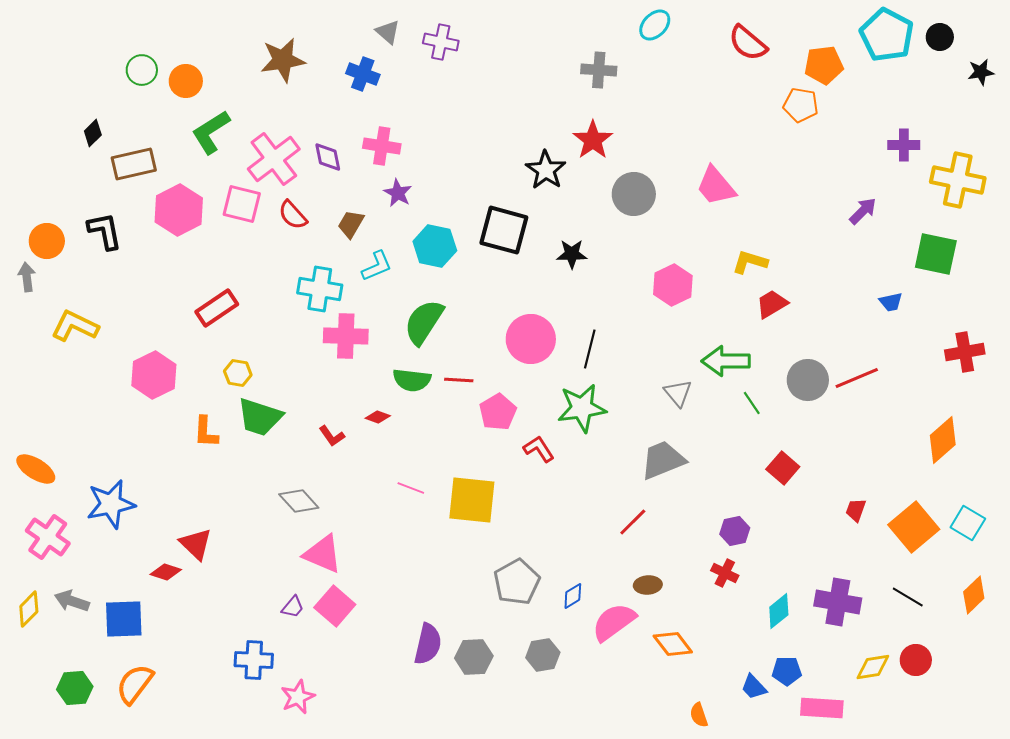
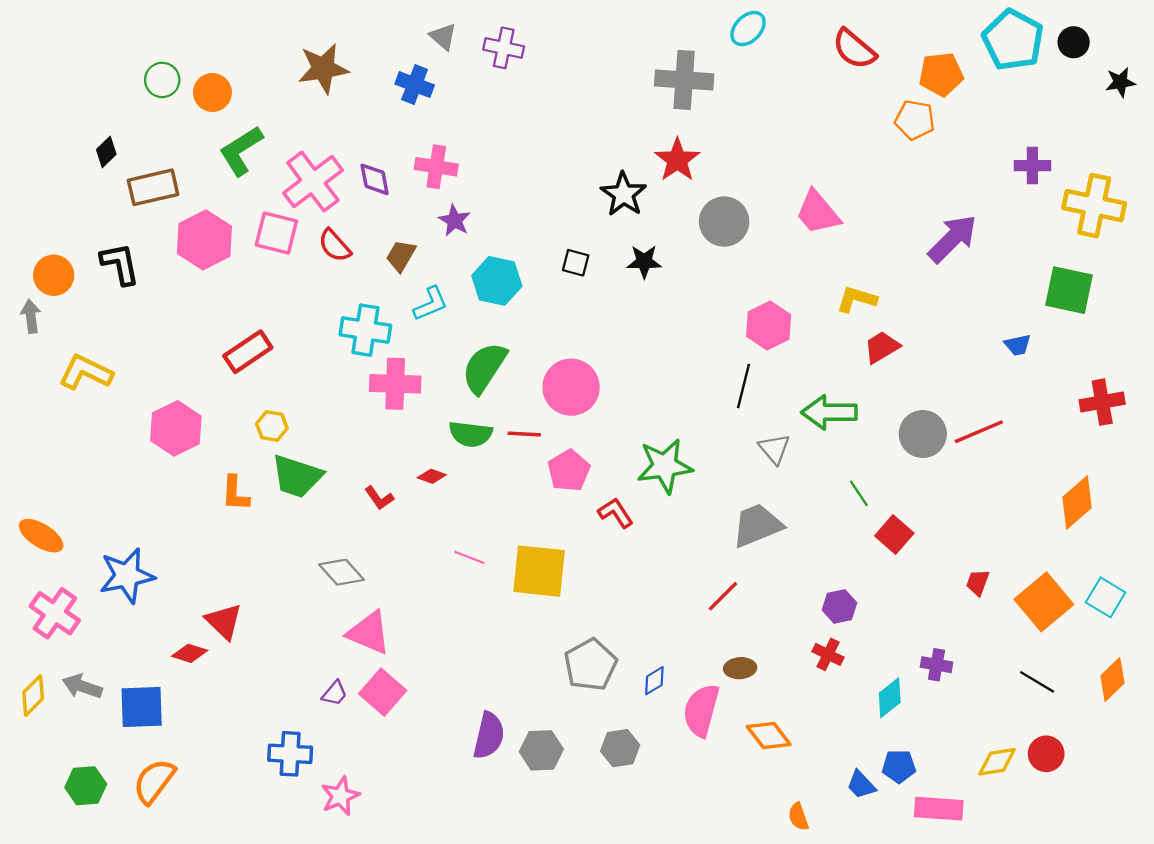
gray cross: (599, 70) -> (684, 80), size x1.4
purple arrow: (863, 211) -> (953, 239), moved, size x1.6
black square: (504, 230) -> (576, 263), size x0.5
black star: (572, 254) -> (644, 262), moved
pink circle: (531, 339) -> (571, 387), moved
black line: (590, 349) -> (744, 386), moved
green line: (752, 403) -> (859, 493), moved
purple cross: (838, 602) -> (937, 665), moved, size x0.6
pink semicircle: (614, 622) -> (701, 710), turned -39

